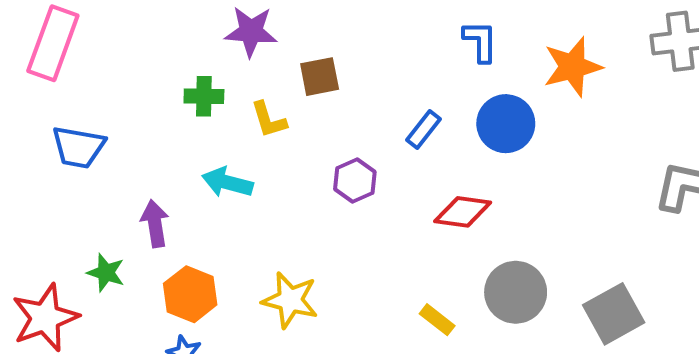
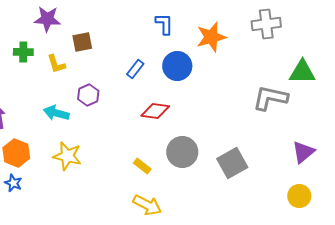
purple hexagon: (355, 180) -> (88, 95), moved
cyan arrow: (227, 182) -> (56, 113), moved

